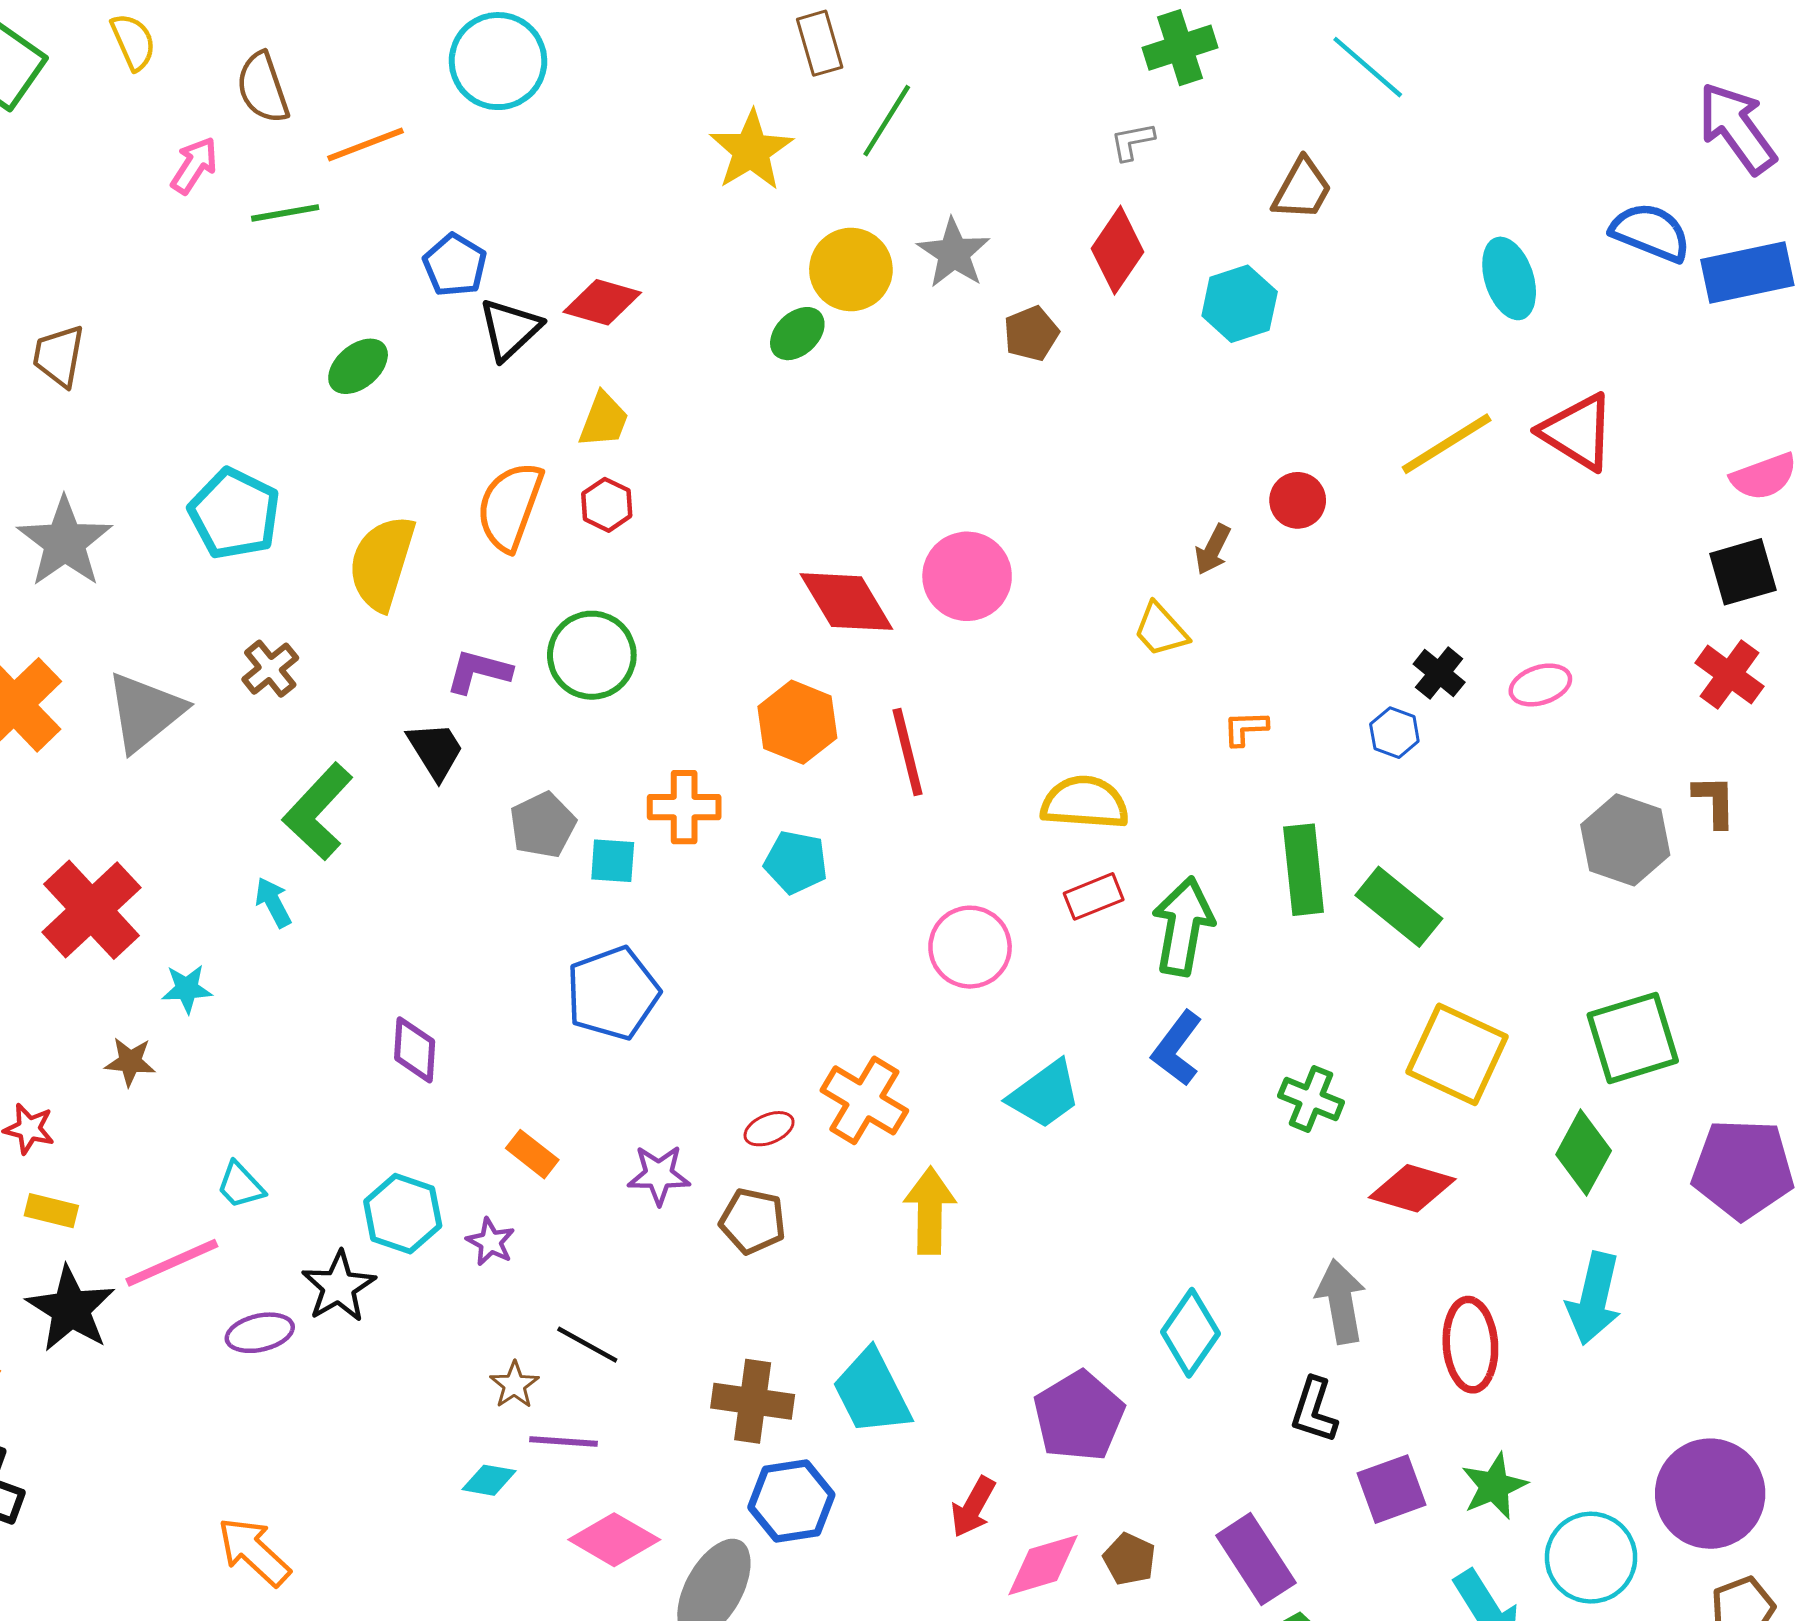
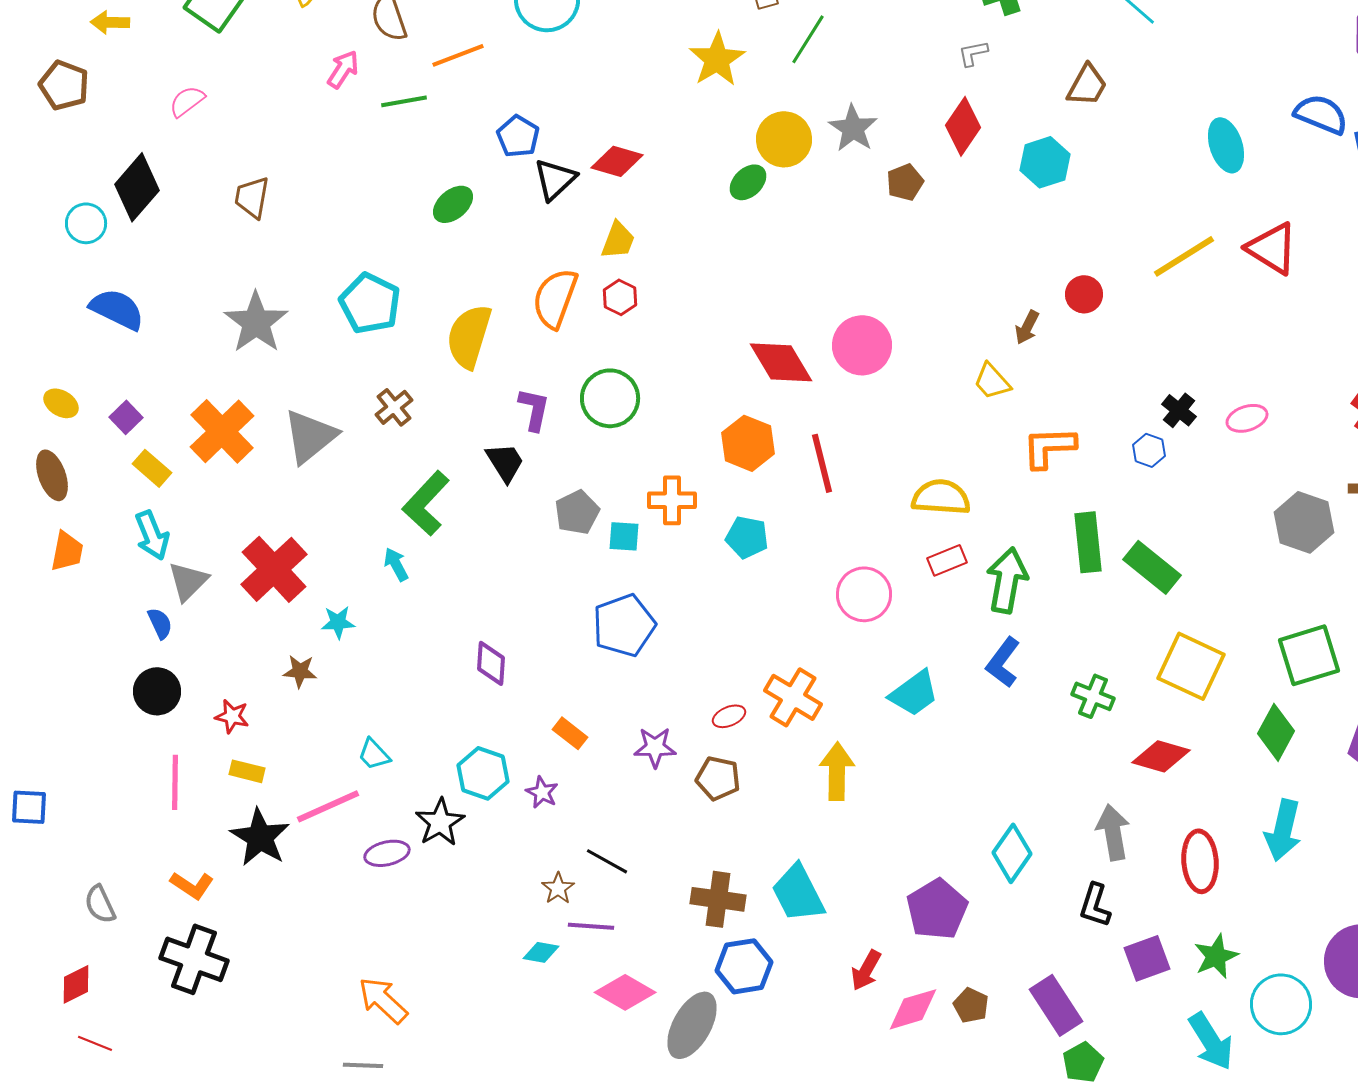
purple L-shape: (479, 672) -> (534, 409), turned 87
orange L-shape: (1246, 728) -> (1049, 447), size x1.8

